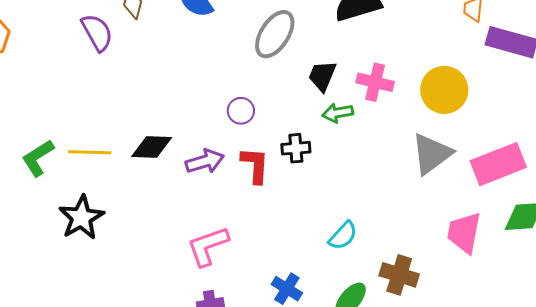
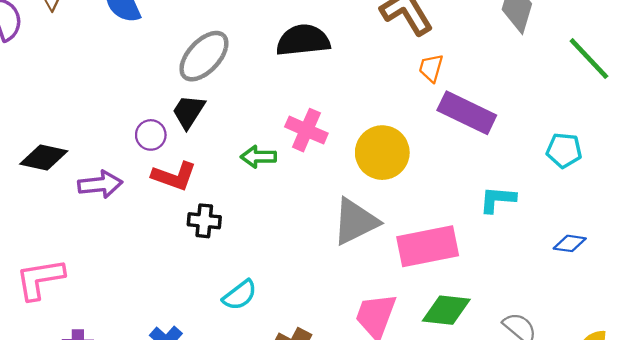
black trapezoid: (322, 76) -> (189, 112), moved
black cross: (296, 148) -> (204, 221), moved
red L-shape: (255, 165) -> (174, 176), moved, turned 96
pink L-shape: (208, 246) -> (40, 279), moved

